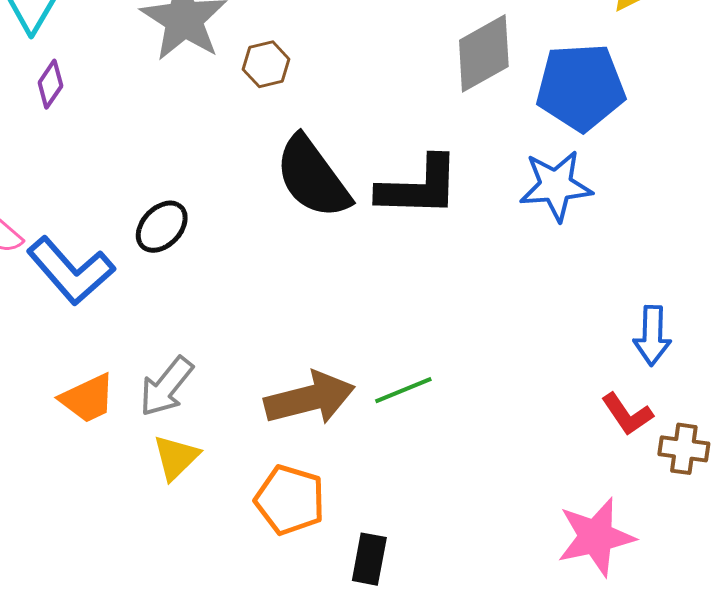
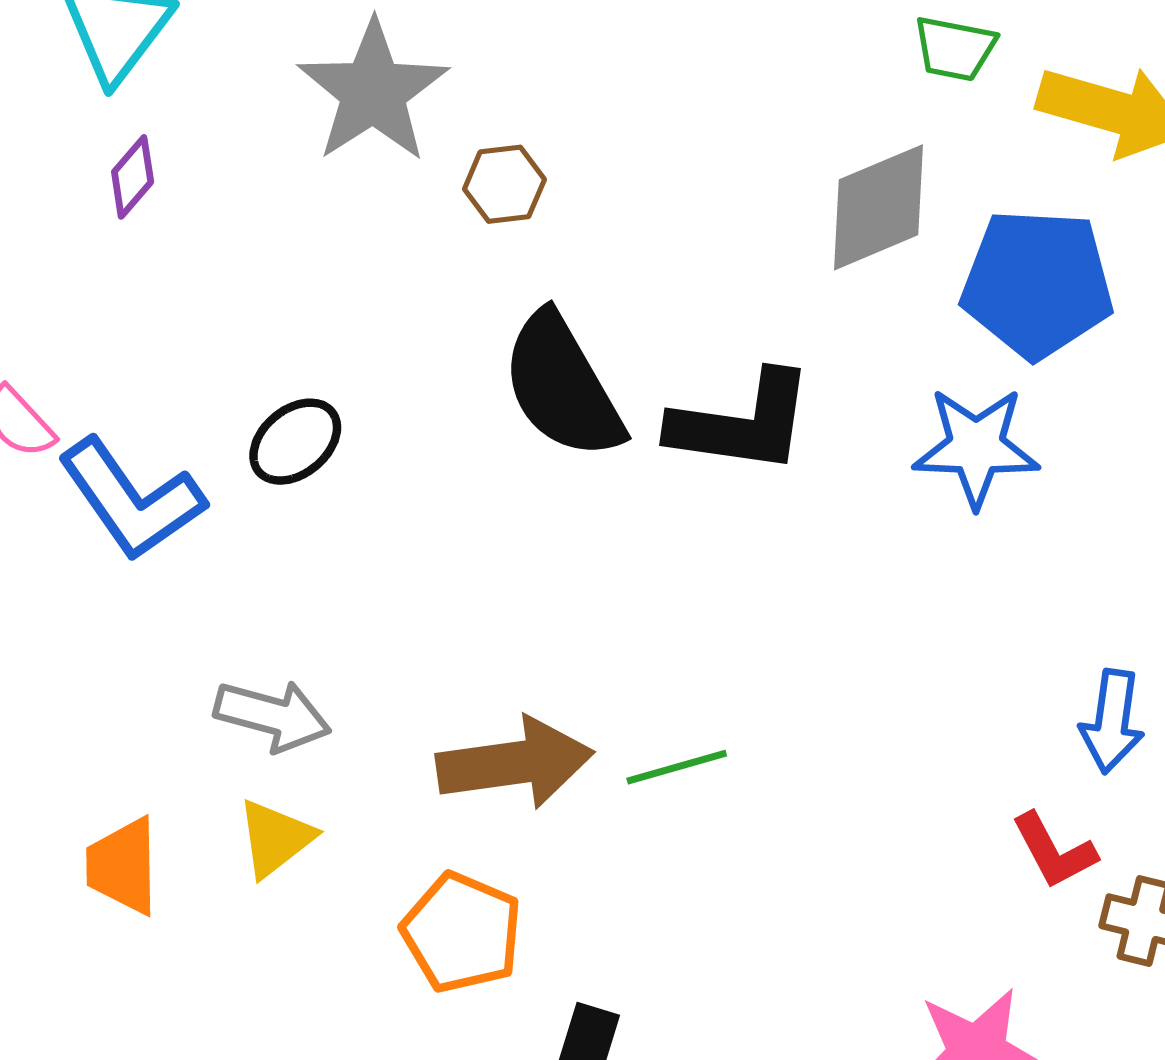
gray arrow: (166, 387) -> (272, 716), turned -120
orange trapezoid: (88, 398) -> (123, 866), moved, turned 108

